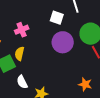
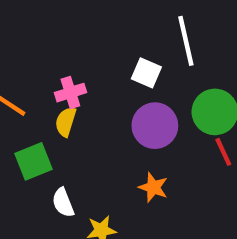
yellow semicircle: (20, 54) -> (66, 122), moved
orange star: (85, 84) -> (153, 187), moved

